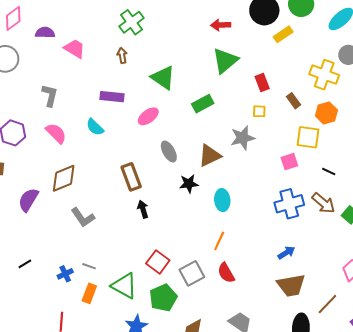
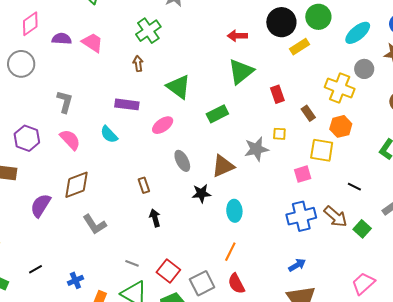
pink trapezoid: (75, 49) -> (92, 43), moved
yellow square: (259, 111) -> (279, 134), moved
black line: (329, 171) -> (354, 187), moved
brown rectangle: (131, 177) -> (144, 185), size x0.6
gray line: (89, 266) -> (132, 263), moved

